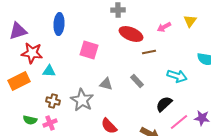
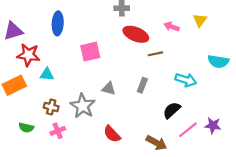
pink arrow: (164, 27) -> (172, 27), turned 48
pink square: (89, 50) -> (90, 52), turned -30
gray rectangle: (137, 81) -> (142, 85), turned 64
pink cross: (50, 123) -> (58, 131), moved

